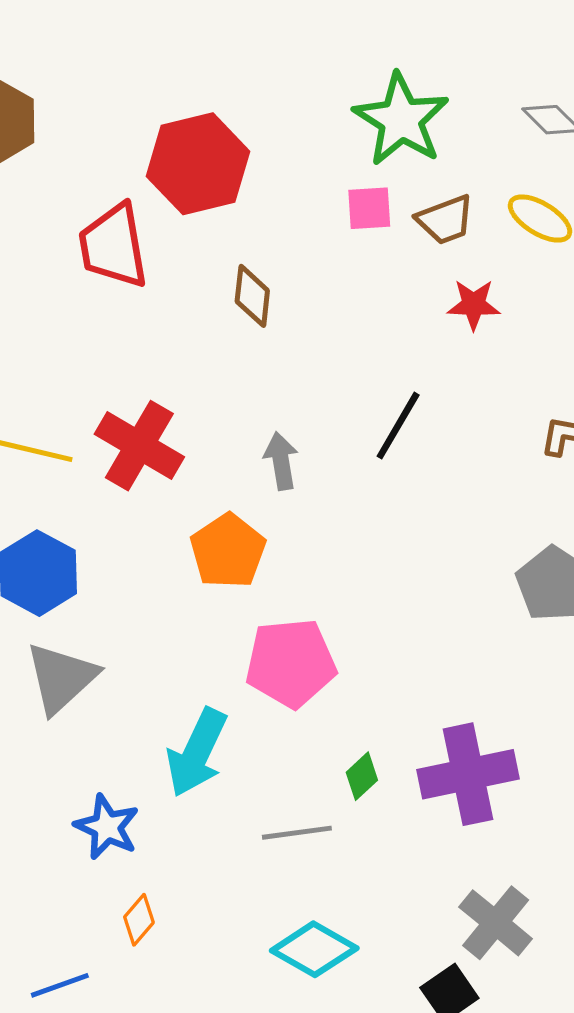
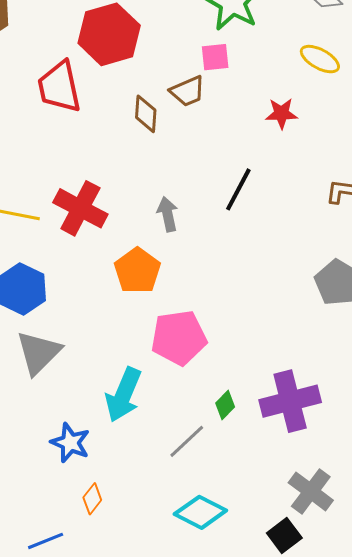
brown trapezoid: (445, 220) -> (188, 91), moved
gray line: (297, 833) -> (187, 441), turned -33

